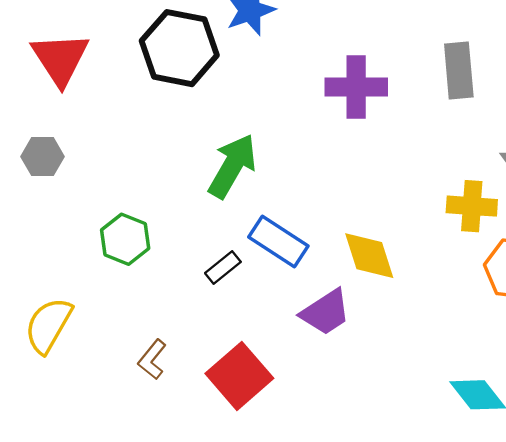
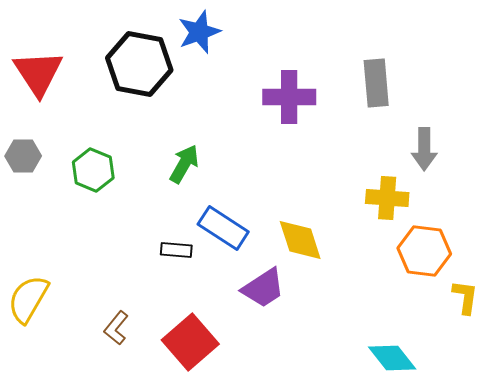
green arrow: (232, 166) -> (184, 164), size x0.7
green hexagon: (125, 239) -> (93, 170), moved
black rectangle: (223, 267) -> (176, 250), turned 44

